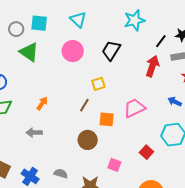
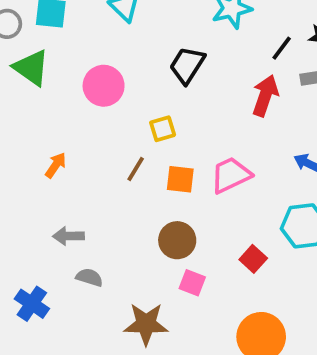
pink circle: (73, 51) -> (104, 86), moved
orange square: (107, 119) -> (180, 179), moved
gray arrow: (34, 133) -> (68, 236), moved
brown circle: (88, 140) -> (177, 240), moved
gray semicircle: (61, 174) -> (89, 277), moved

